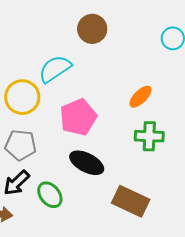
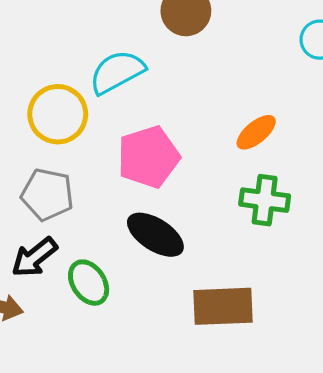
brown rectangle: (131, 201) -> (223, 306), turned -33

